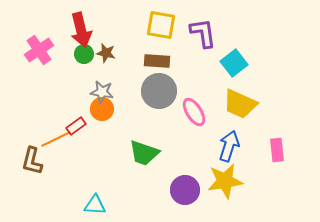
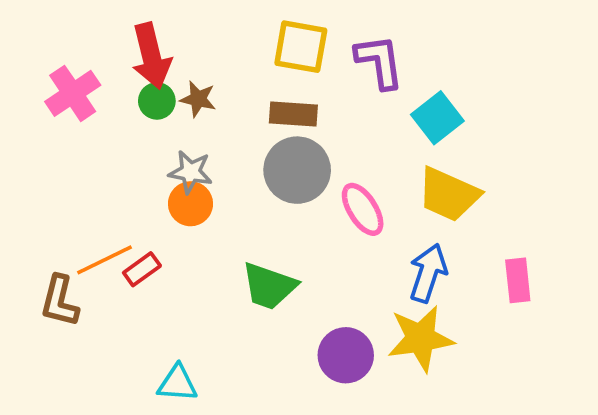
red rectangle: (76, 126) -> (142, 269), moved

